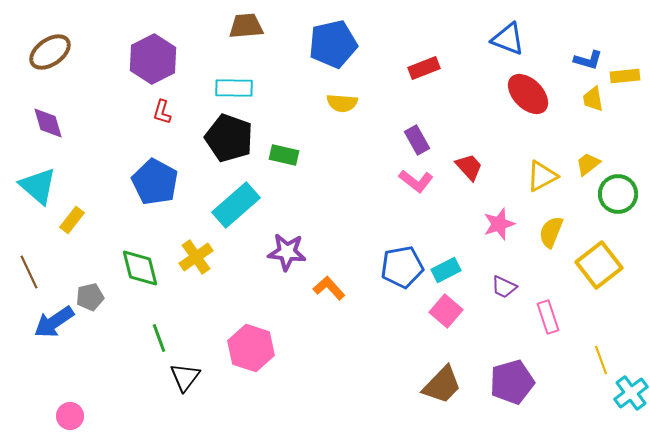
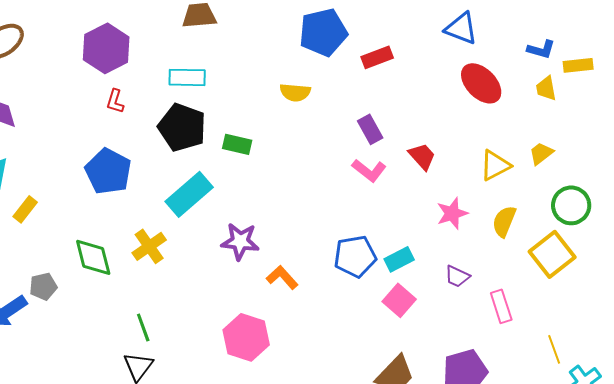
blue pentagon: (333, 44) -> (323, 32), moved
green circle: (618, 194) -> (571, 205), moved
green line: (159, 338) -> (143, 327), moved
pink hexagon: (251, 348) -> (246, 337), moved

